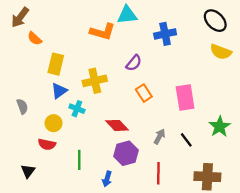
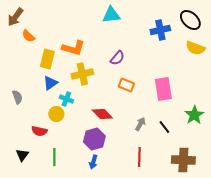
orange L-shape: (103, 32) -> (73, 48), moved
blue cross: (165, 34) -> (160, 30), moved
orange rectangle: (144, 93) -> (126, 85), turned -35
yellow circle: (54, 123) -> (56, 114), moved
purple hexagon: (126, 153) -> (94, 139), moved
green line: (79, 160) -> (54, 157), moved

